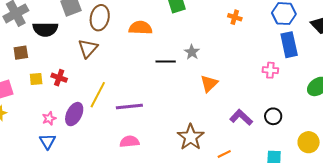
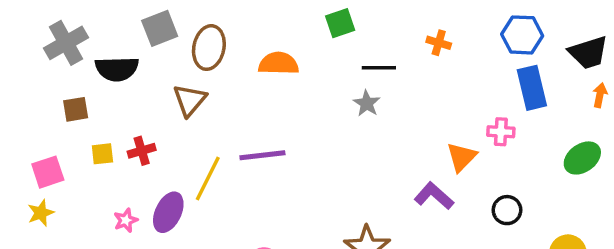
black line: (166, 61) -> (379, 68), moved
red cross: (59, 78) -> (142, 151), turned -35
orange triangle: (209, 84) -> (462, 157), moved
purple line: (129, 106) -> (262, 155), moved
purple L-shape: (241, 117) -> (434, 196), moved

